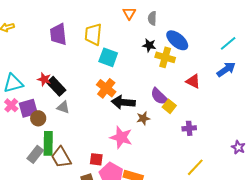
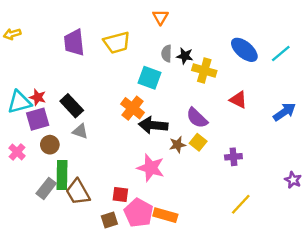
gray semicircle: (152, 18) -> (167, 53), moved
yellow trapezoid: (93, 34) -> (117, 43), turned -110
blue ellipse: (177, 40) -> (244, 50), moved
cyan square: (108, 57) -> (150, 78), moved
blue arrow: (226, 69) -> (284, 112), moved
red star: (44, 79) -> (38, 97), moved
pink cross: (11, 105) -> (17, 152), moved
yellow square: (169, 106) -> (198, 142), moved
purple square: (28, 108) -> (38, 119), moved

